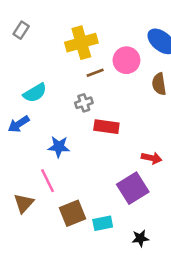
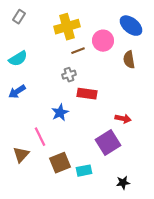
cyan semicircle: (35, 93) -> (18, 59), moved
blue star: (59, 147) -> (60, 113), moved, turned -30
black star: (140, 238) -> (123, 183), moved

